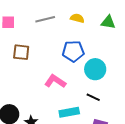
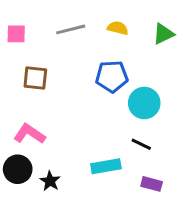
green triangle: (108, 22) -> (163, 34), turned -35
pink L-shape: (55, 81) -> (29, 134), moved

